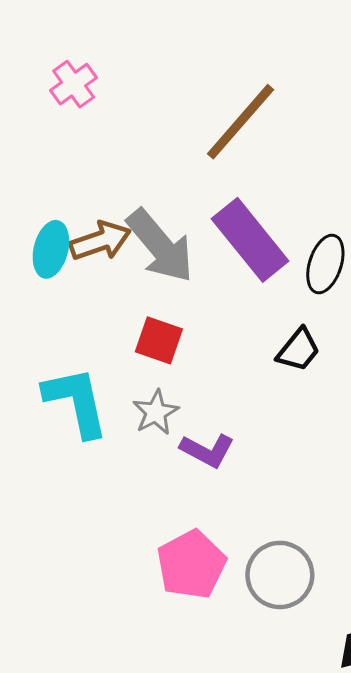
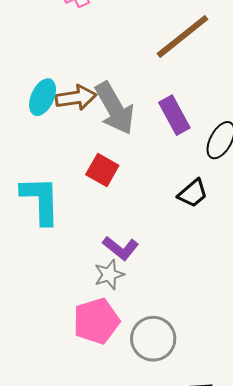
purple rectangle: (250, 240) -> (174, 115), size x0.7
gray star: (156, 412) -> (109, 275), moved

